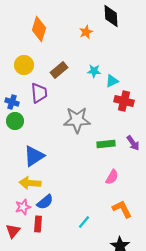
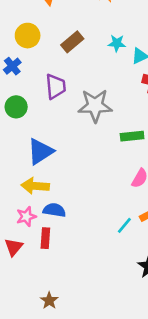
purple trapezoid: (39, 93) -> (56, 87), moved
blue cross: (12, 102) -> (12, 66), moved, turned 32
blue semicircle: (45, 202) -> (54, 210), turned -132
cyan line: (84, 222) -> (124, 225), moved

